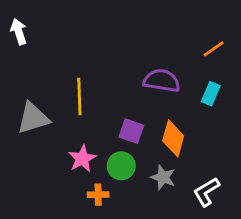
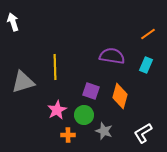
gray star: (163, 177) -> (104, 131), moved

